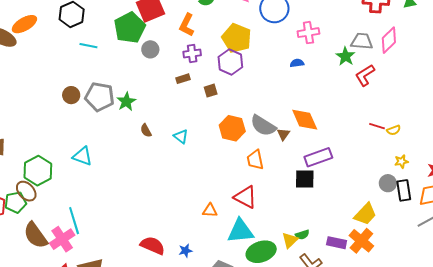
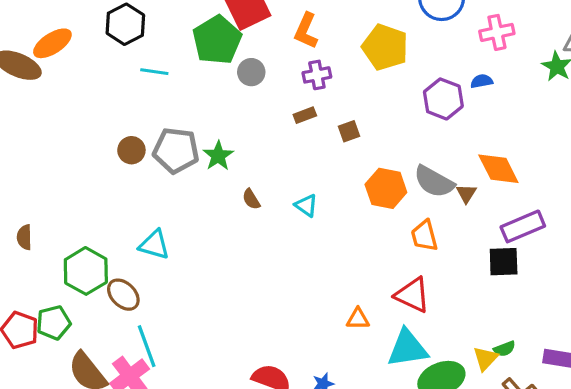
purple hexagon: (230, 62) -> (443, 99), moved
brown ellipse: (26, 191) -> (123, 295), moved

